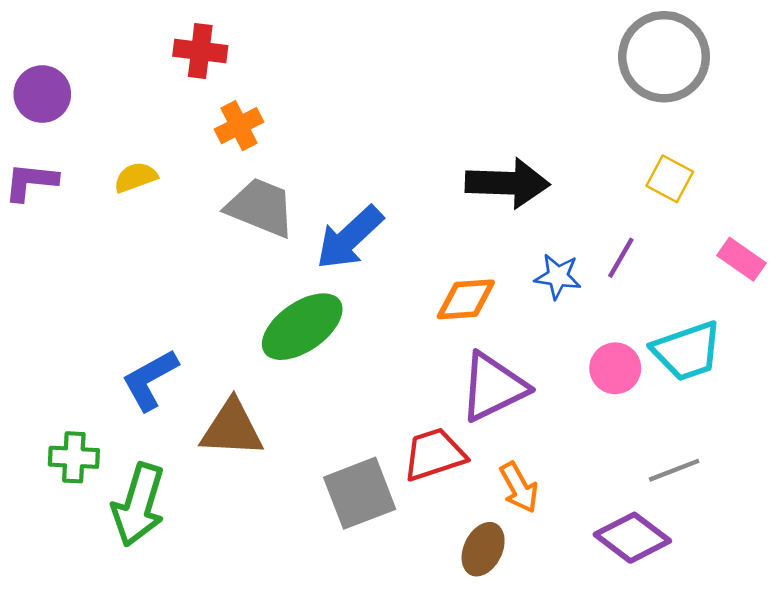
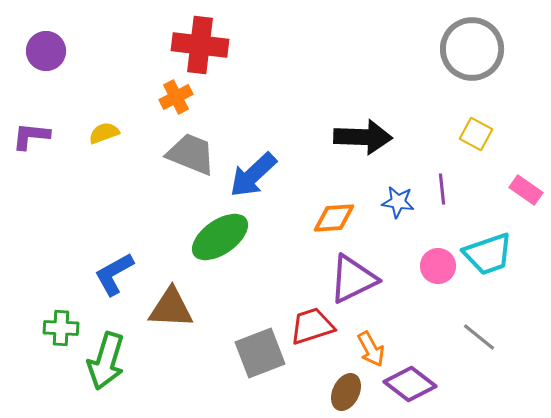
red cross: (200, 51) -> (200, 45), moved, size x1.5
purple circle: (42, 94) -> (46, 51), moved
purple line: (621, 258) -> (442, 189), turned -36
gray line: (674, 470) -> (479, 337), turned 60
purple diamond: (632, 538) -> (410, 384), moved

